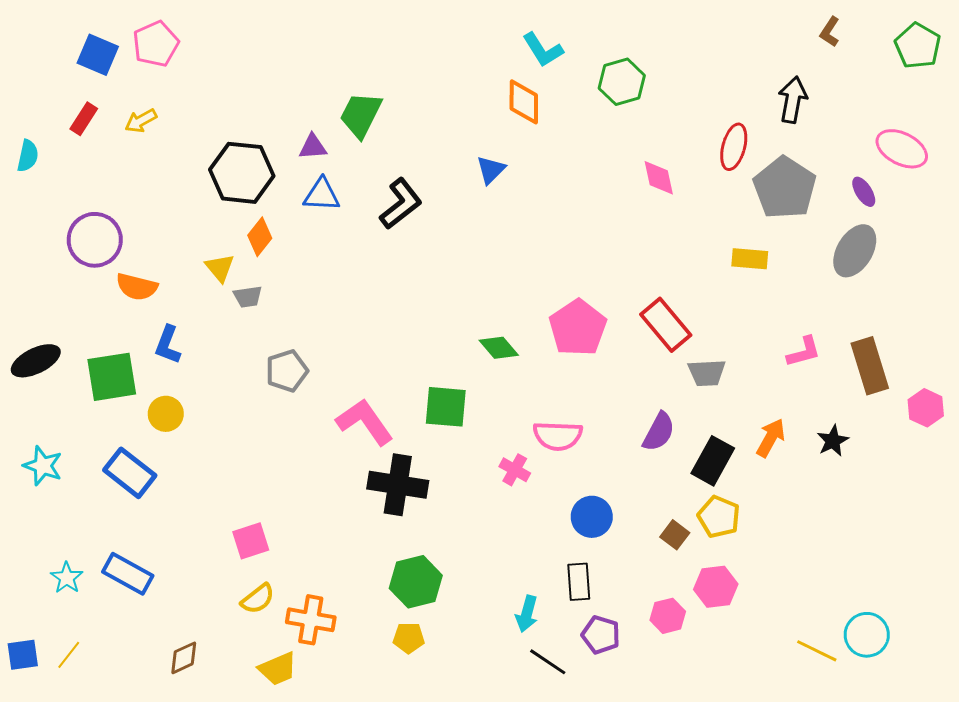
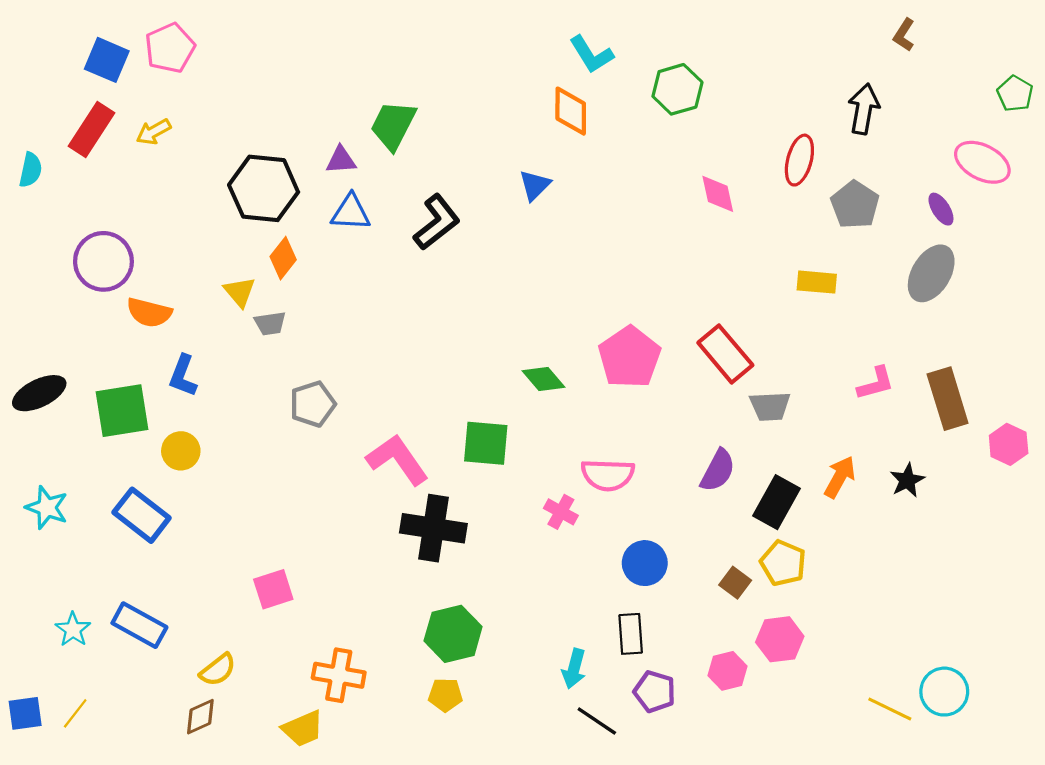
green pentagon: (918, 46) -> (1015, 94), moved, size x0.7
red rectangle: (84, 119) -> (91, 130), size x1.5
gray pentagon: (785, 188) -> (855, 205), size x0.7
yellow semicircle: (258, 599) -> (218, 670), moved

